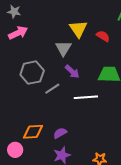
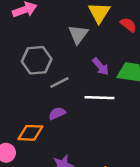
purple arrow: (72, 72) -> (101, 67), moved
purple semicircle: (60, 133) -> (57, 113), moved

